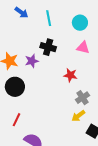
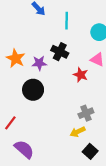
red star: (70, 75) -> (81, 75), moved
black circle: (15, 87) -> (33, 90), moved

